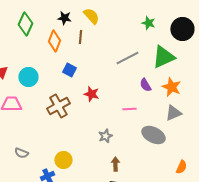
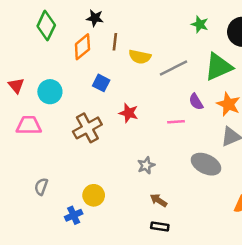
yellow semicircle: (91, 16) -> (140, 57), moved, turned 144
orange diamond: (54, 41) -> (82, 47), turned 30
pink line: (129, 109) -> (176, 122), moved
gray semicircle: (21, 153) -> (41, 187), turned 88
brown arrow: (115, 164) -> (159, 200), turned -56

